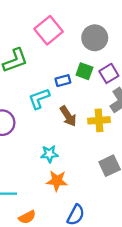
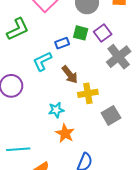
yellow cross: (99, 120) -> (88, 93), moved
orange star: (57, 181) -> (65, 133), turned 30

